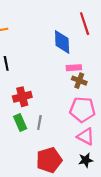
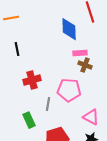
pink pentagon: (82, 110) -> (69, 90), moved
green rectangle: (20, 122) -> (29, 120), moved

